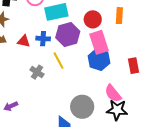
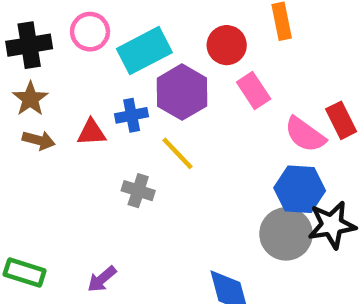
pink rectangle: (99, 42) -> (254, 91), size x0.7
blue hexagon: (99, 59) -> (300, 189), moved
pink semicircle: (113, 93) -> (305, 135), moved
gray circle: (82, 107) -> (286, 234), moved

